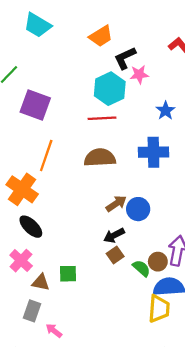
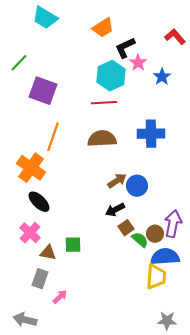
pink star: (139, 74) -> (138, 63), turned -30
blue star: (165, 111) -> (162, 77), moved
brown square: (115, 255) -> (126, 228), moved
pink arrow: (54, 331) -> (60, 297), turned 98

